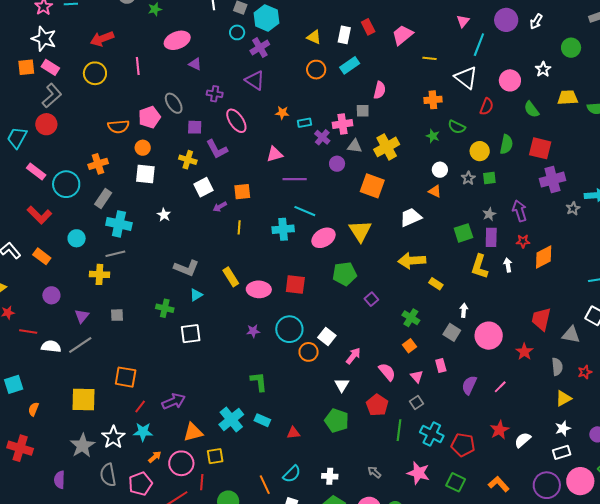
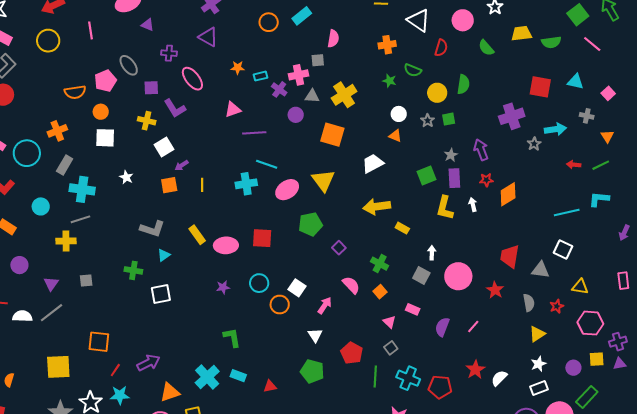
red square: (540, 148) -> (540, 87), moved
orange square: (242, 192) -> (169, 185), moved
cyan circle: (289, 329) -> (259, 283), size x0.7
pink rectangle: (441, 366) -> (413, 309), turned -48
pink semicircle: (387, 372) -> (351, 285), moved

